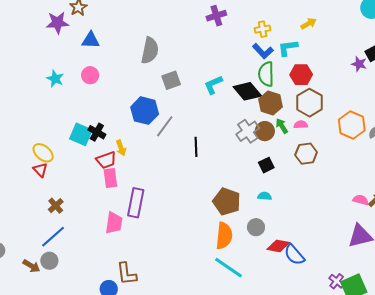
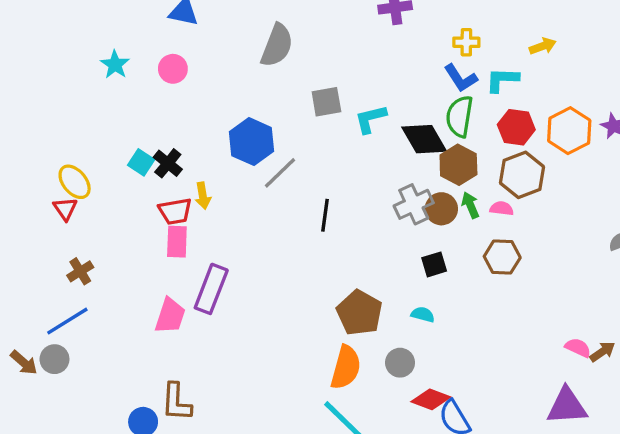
gray square: (171, 80) -> (326, 102), moved
orange hexagon: (352, 125) -> (569, 131), moved
cyan square: (81, 134) -> (141, 162), size x0.7

